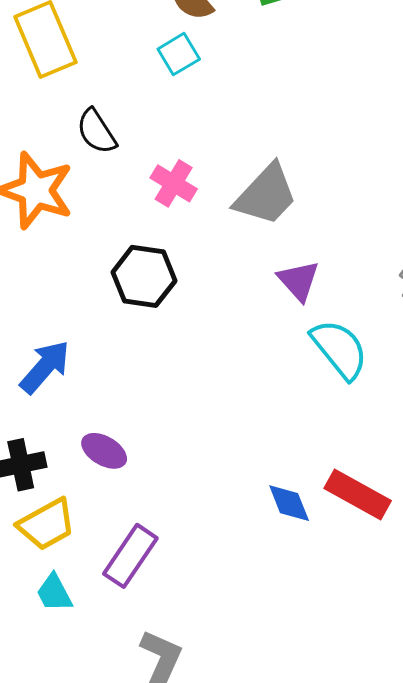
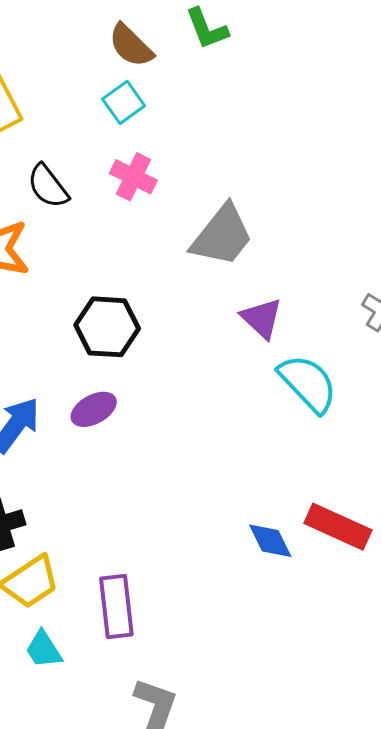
pink cross: (174, 183) -> (133, 177), moved
purple ellipse: (104, 451) -> (94, 409), moved, turned -54
purple rectangle: (130, 556) -> (116, 606), turned -36

